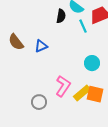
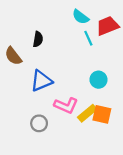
black semicircle: (61, 16) -> (38, 39), moved
blue triangle: (41, 46) -> (41, 81), moved, size x1.5
pink L-shape: (63, 86) -> (66, 105), turned 80

